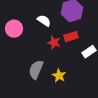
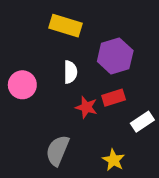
white semicircle: (44, 21) -> (70, 72), turned 56
yellow star: (59, 76) -> (114, 160), moved

